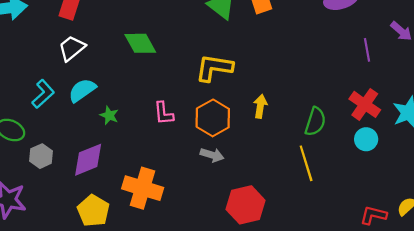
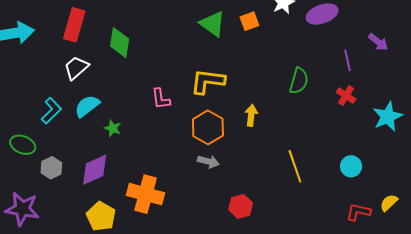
green diamond: (140, 43) -> (120, 43), moved, turned 40
red cross: (365, 104) -> (346, 96), moved, size x0.7
pink L-shape: (164, 113) -> (161, 99), moved
green semicircle: (315, 122) -> (299, 81), moved
cyan circle: (366, 139) -> (351, 166), moved
red hexagon: (246, 205) -> (241, 206), size x0.7

